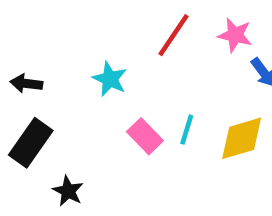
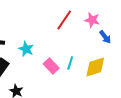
cyan star: (110, 79) -> (26, 49), moved

